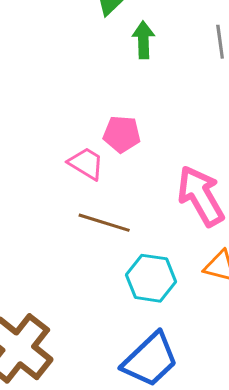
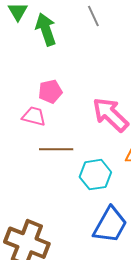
green arrow: (143, 40) -> (46, 29), size x1.4

